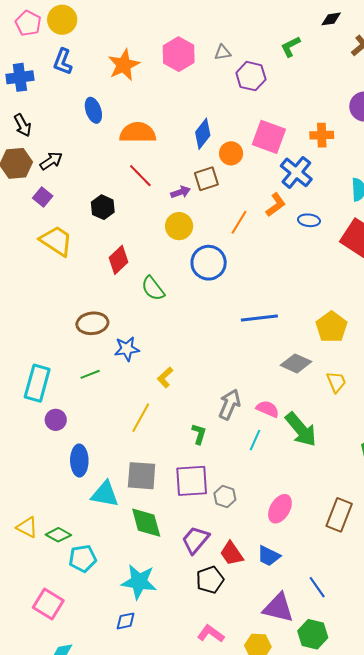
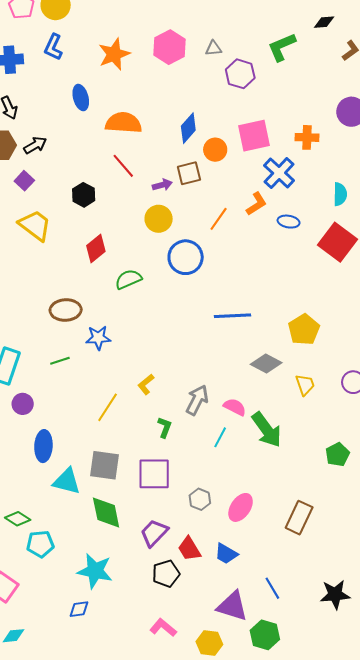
green L-shape: (291, 47) -> (282, 47), size x1.4
pink square: (269, 137) -> (254, 136), turned -36
green semicircle: (153, 288) -> (128, 279), turned 100
yellow L-shape: (165, 377) -> (146, 384), moved
gray hexagon: (225, 496) -> (200, 499), moved

